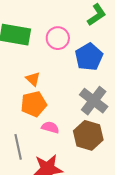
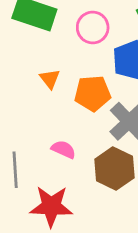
orange pentagon: (34, 104) -> (93, 93), moved

